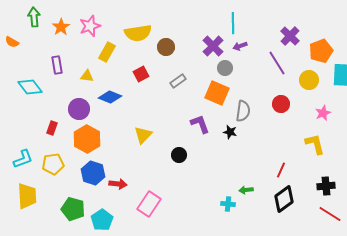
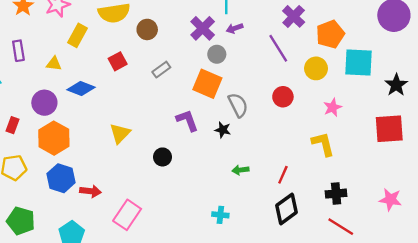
gray semicircle: (243, 111) -> (238, 105), turned -35
green arrow: (246, 190) -> (240, 170), moved
green pentagon: (73, 209) -> (21, 221), moved

